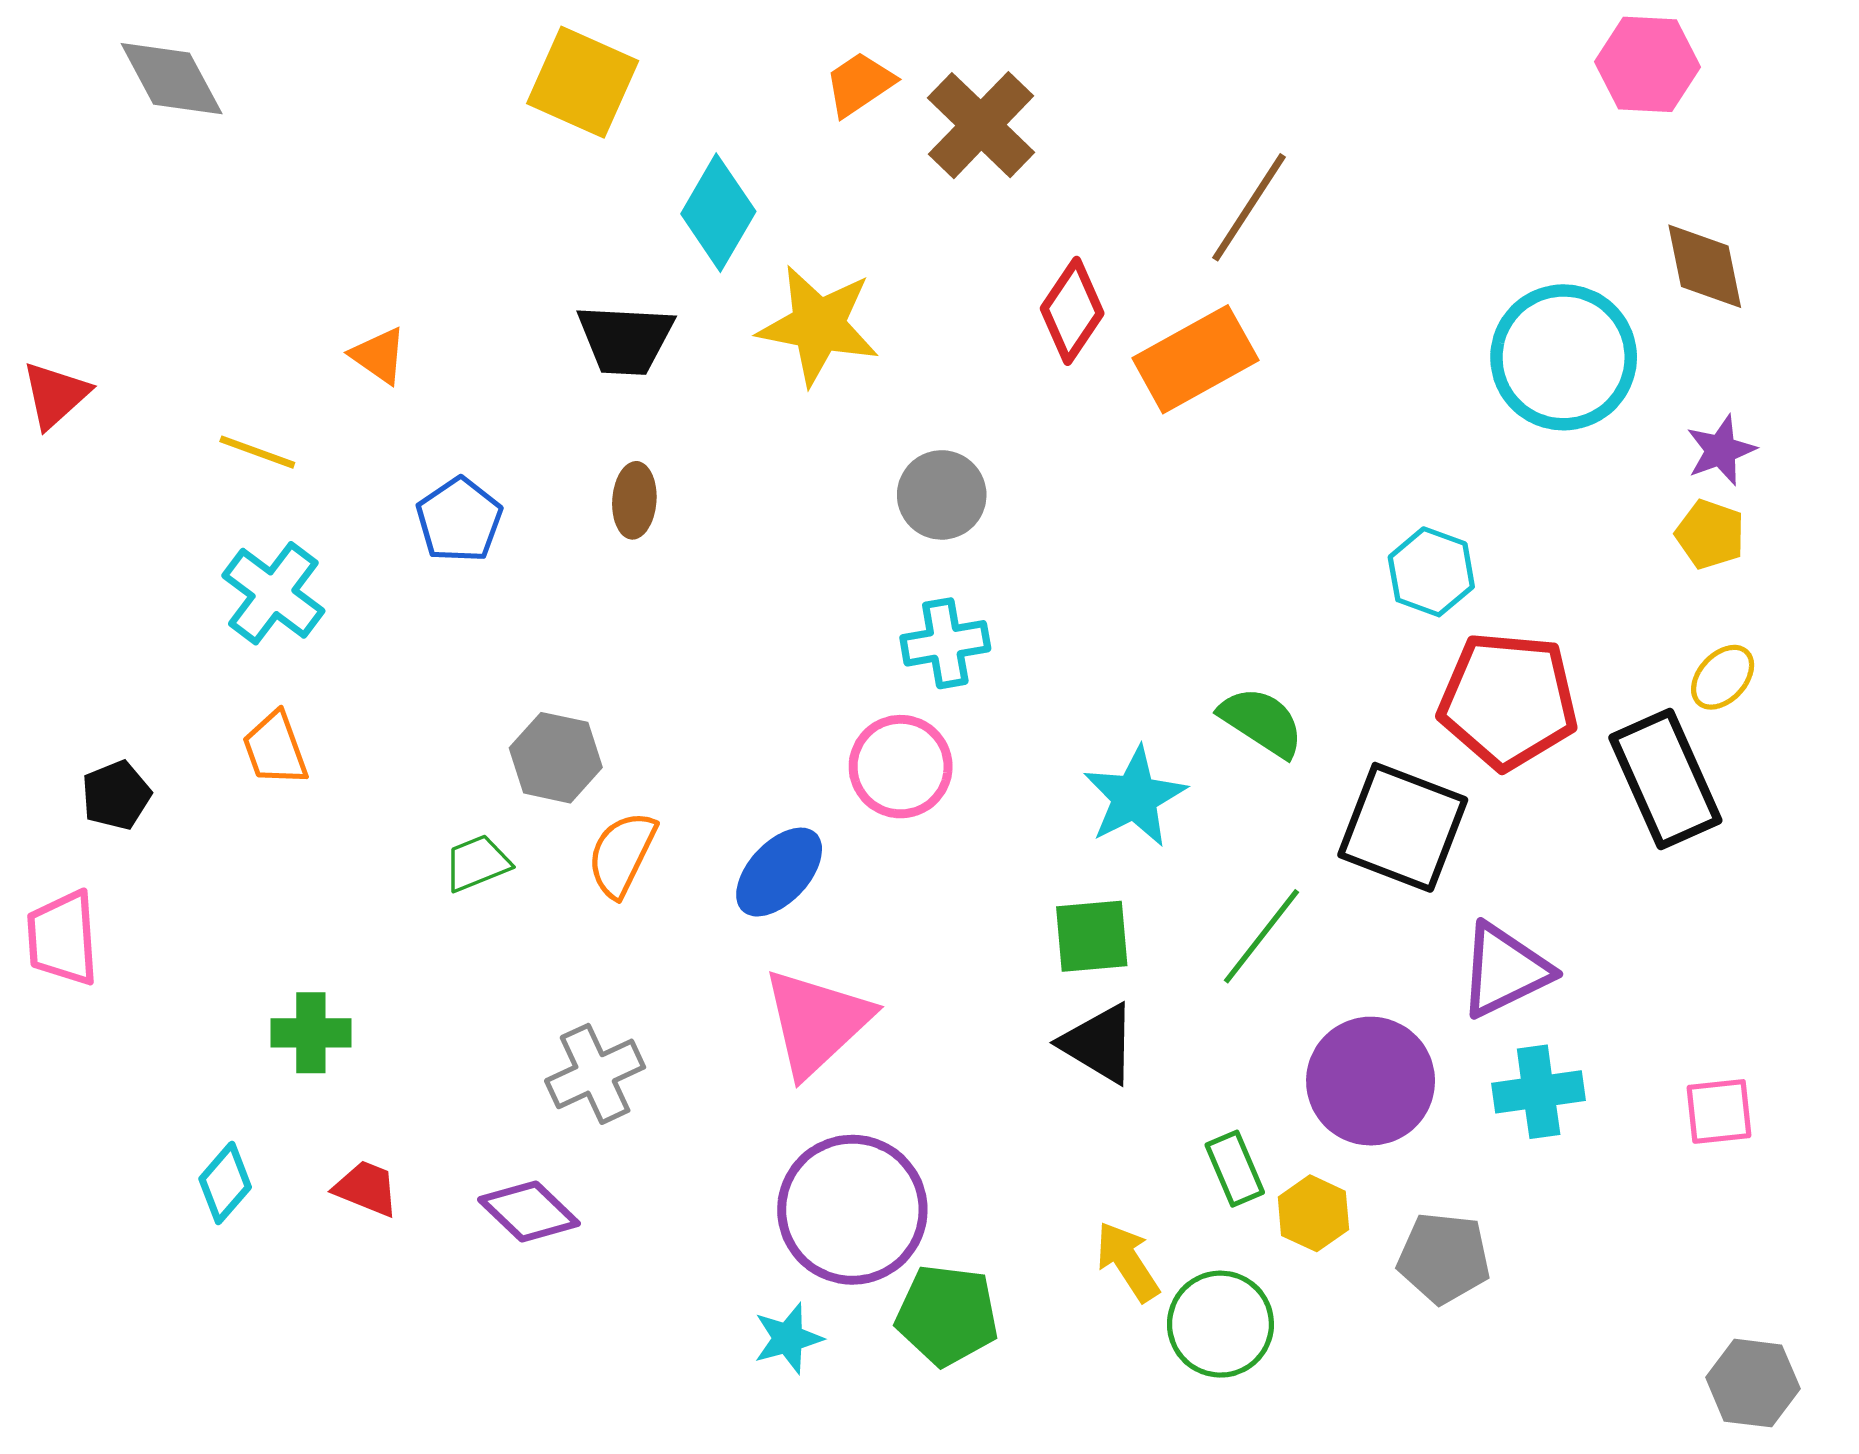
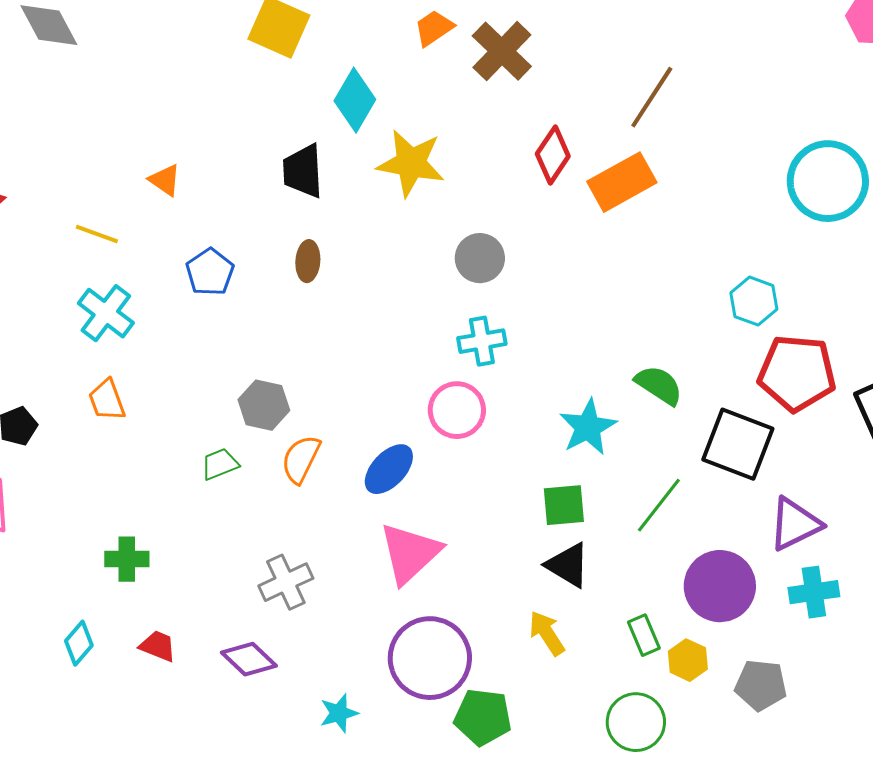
black trapezoid: (625, 340) -> (303, 171), turned 84
yellow arrow: (1128, 1262) -> (547, 633), moved
cyan star: (788, 1338) -> (339, 713), moved

